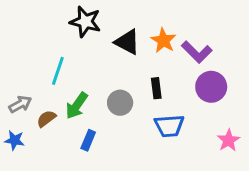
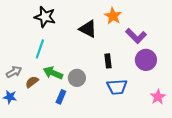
black star: (85, 22) -> (45, 17), moved
orange star: (163, 40) -> (113, 16), moved
gray circle: (120, 103) -> (77, 78), moved
green arrow: (77, 106) -> (53, 73), turned 78

